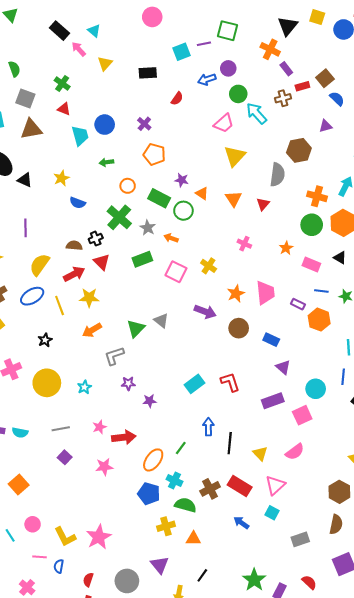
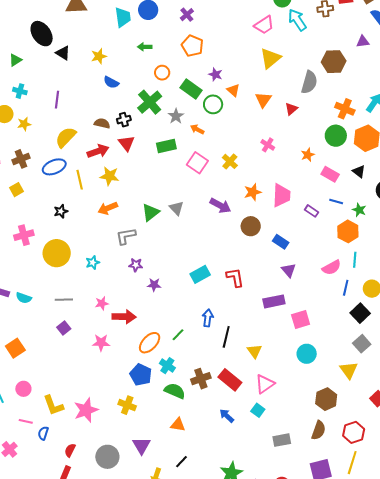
orange hexagon: (319, 320) -> (348, 231), moved
cyan circle: (316, 389) -> (307, 354), moved
pink semicircle: (295, 452) -> (331, 267), moved
yellow cross: (166, 526) -> (127, 405), moved, turned 30

